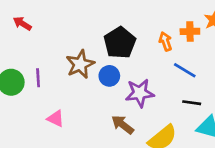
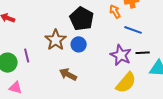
purple star: (140, 93) -> (121, 55), moved, turned -30
pink triangle: (56, 119) -> (15, 88), moved
brown arrow: (123, 125) -> (68, 74), moved

